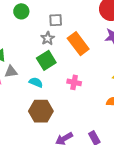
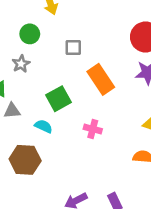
gray star: (48, 38) -> (21, 64), moved
brown hexagon: (41, 111) -> (25, 160), moved

